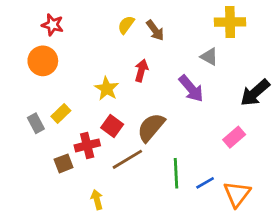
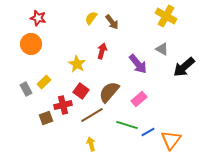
yellow cross: (230, 22) -> (166, 16), turned 30
gray triangle: (209, 57) -> (162, 49), moved
pink rectangle: (234, 137) -> (139, 99), moved
green line: (176, 173) -> (127, 125), turned -70
yellow arrow: (97, 200) -> (91, 144), moved

